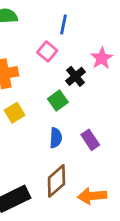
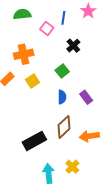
pink square: (47, 51) -> (47, 28), moved
pink star: (102, 58) -> (88, 11), moved
black cross: (76, 76) -> (73, 46), moved

